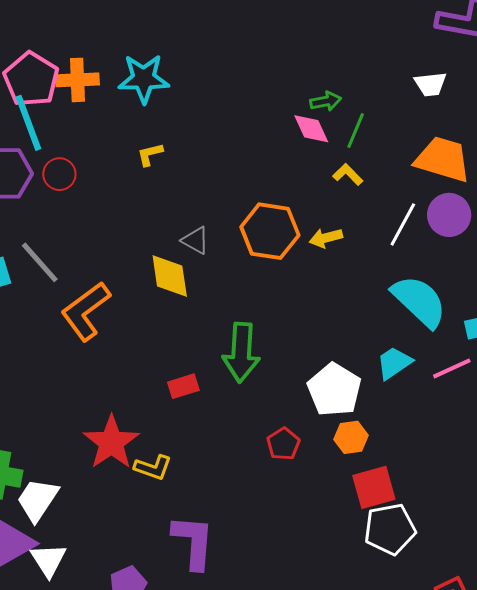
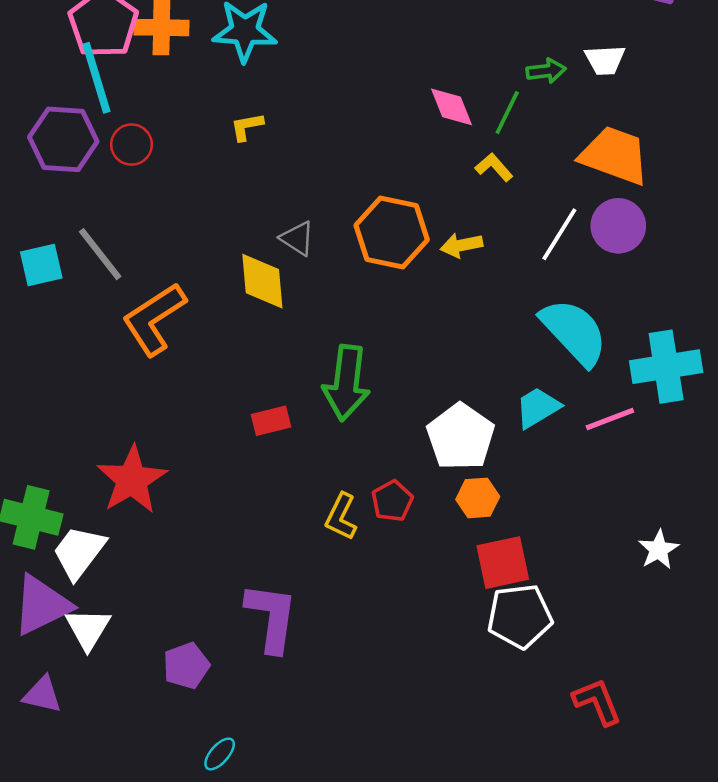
green arrow: (326, 101) -> (546, 71), moved
red star: (111, 442) -> (132, 480), moved
yellow L-shape: (153, 467) -> (341, 517), moved, turned 93

